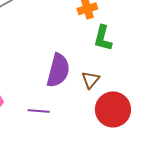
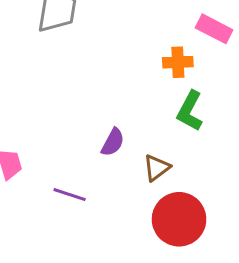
purple semicircle: (58, 70) -> (113, 142), size x0.6

